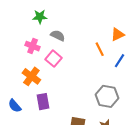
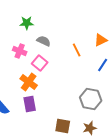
orange line: (100, 49) -> (77, 50), moved
orange cross: (31, 76) -> (29, 82), moved

